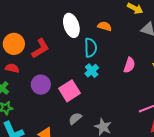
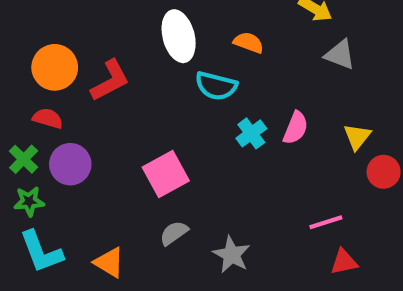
cyan semicircle: (91, 48) -> (216, 86), turned 102
cyan cross: (92, 71) -> (251, 133), moved
purple circle: (41, 85) -> (70, 164), moved

